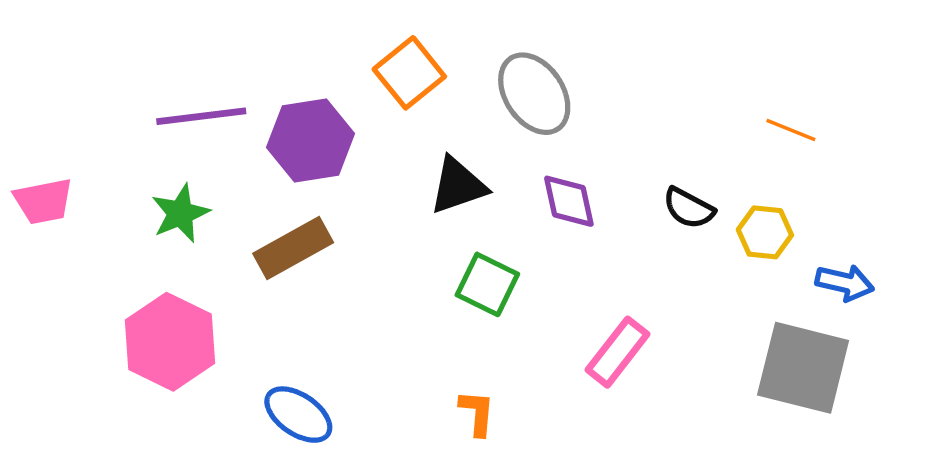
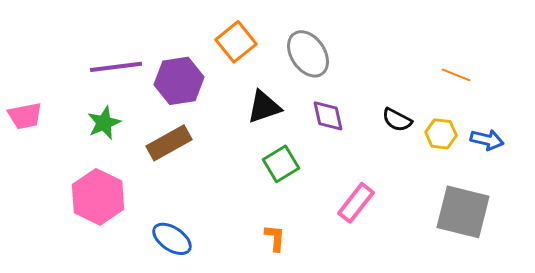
blue arrow: (845, 283) -> (487, 140), moved
green square: (487, 284) -> (281, 164), turned 33

